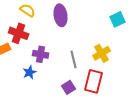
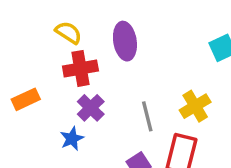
red cross: (19, 33) -> (80, 68), moved, turned -30
purple cross: (41, 54) -> (91, 108), turned 35

